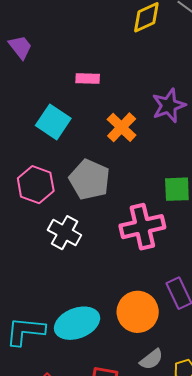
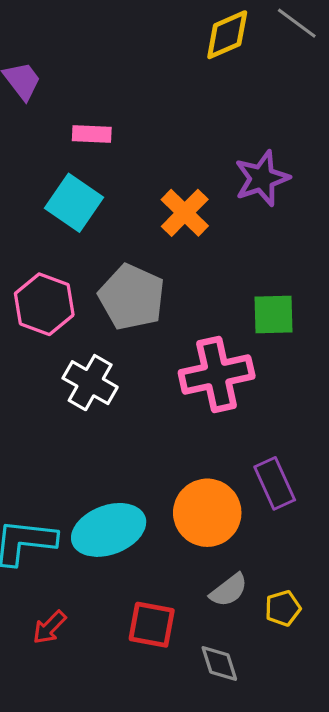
pink rectangle: (88, 79) -> (92, 134), moved

